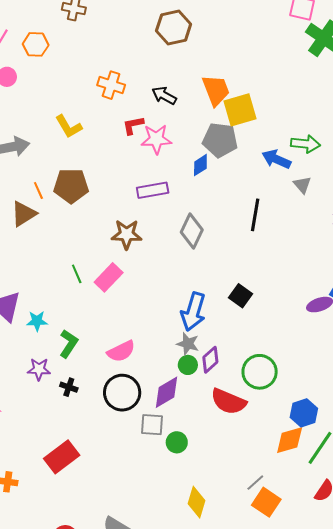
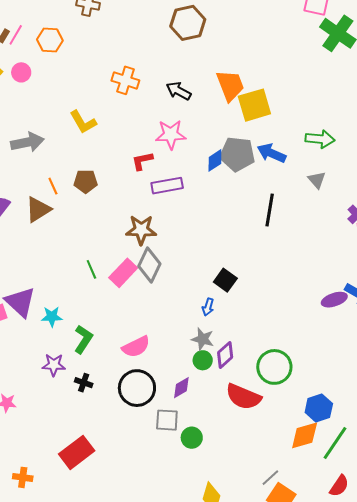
red L-shape: (133, 125) -> (142, 161), moved
gray pentagon: (220, 140) -> (237, 154), moved
blue arrow: (276, 159) -> (271, 153), moved
brown pentagon: (71, 186) -> (86, 181), size x0.7
gray diamond: (192, 231) -> (149, 265), moved
black square: (240, 296) -> (225, 280), moved
blue arrow: (193, 312) -> (208, 307), size x0.5
purple diamond: (167, 392) -> (181, 388), size x0.7

